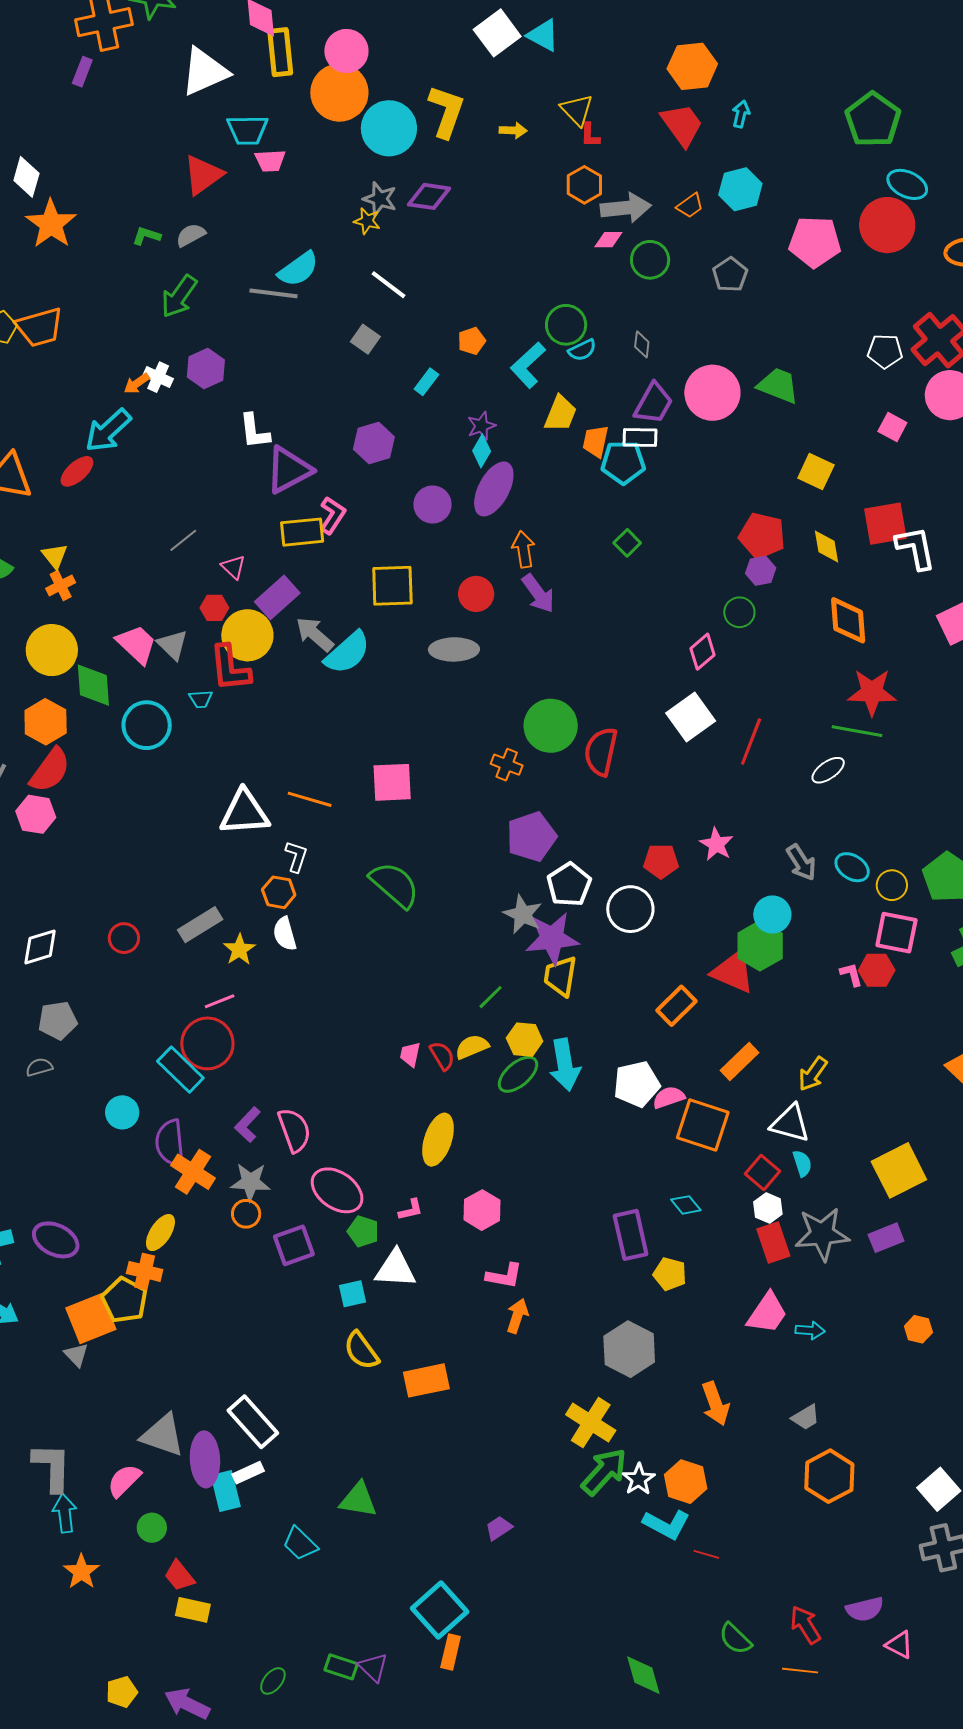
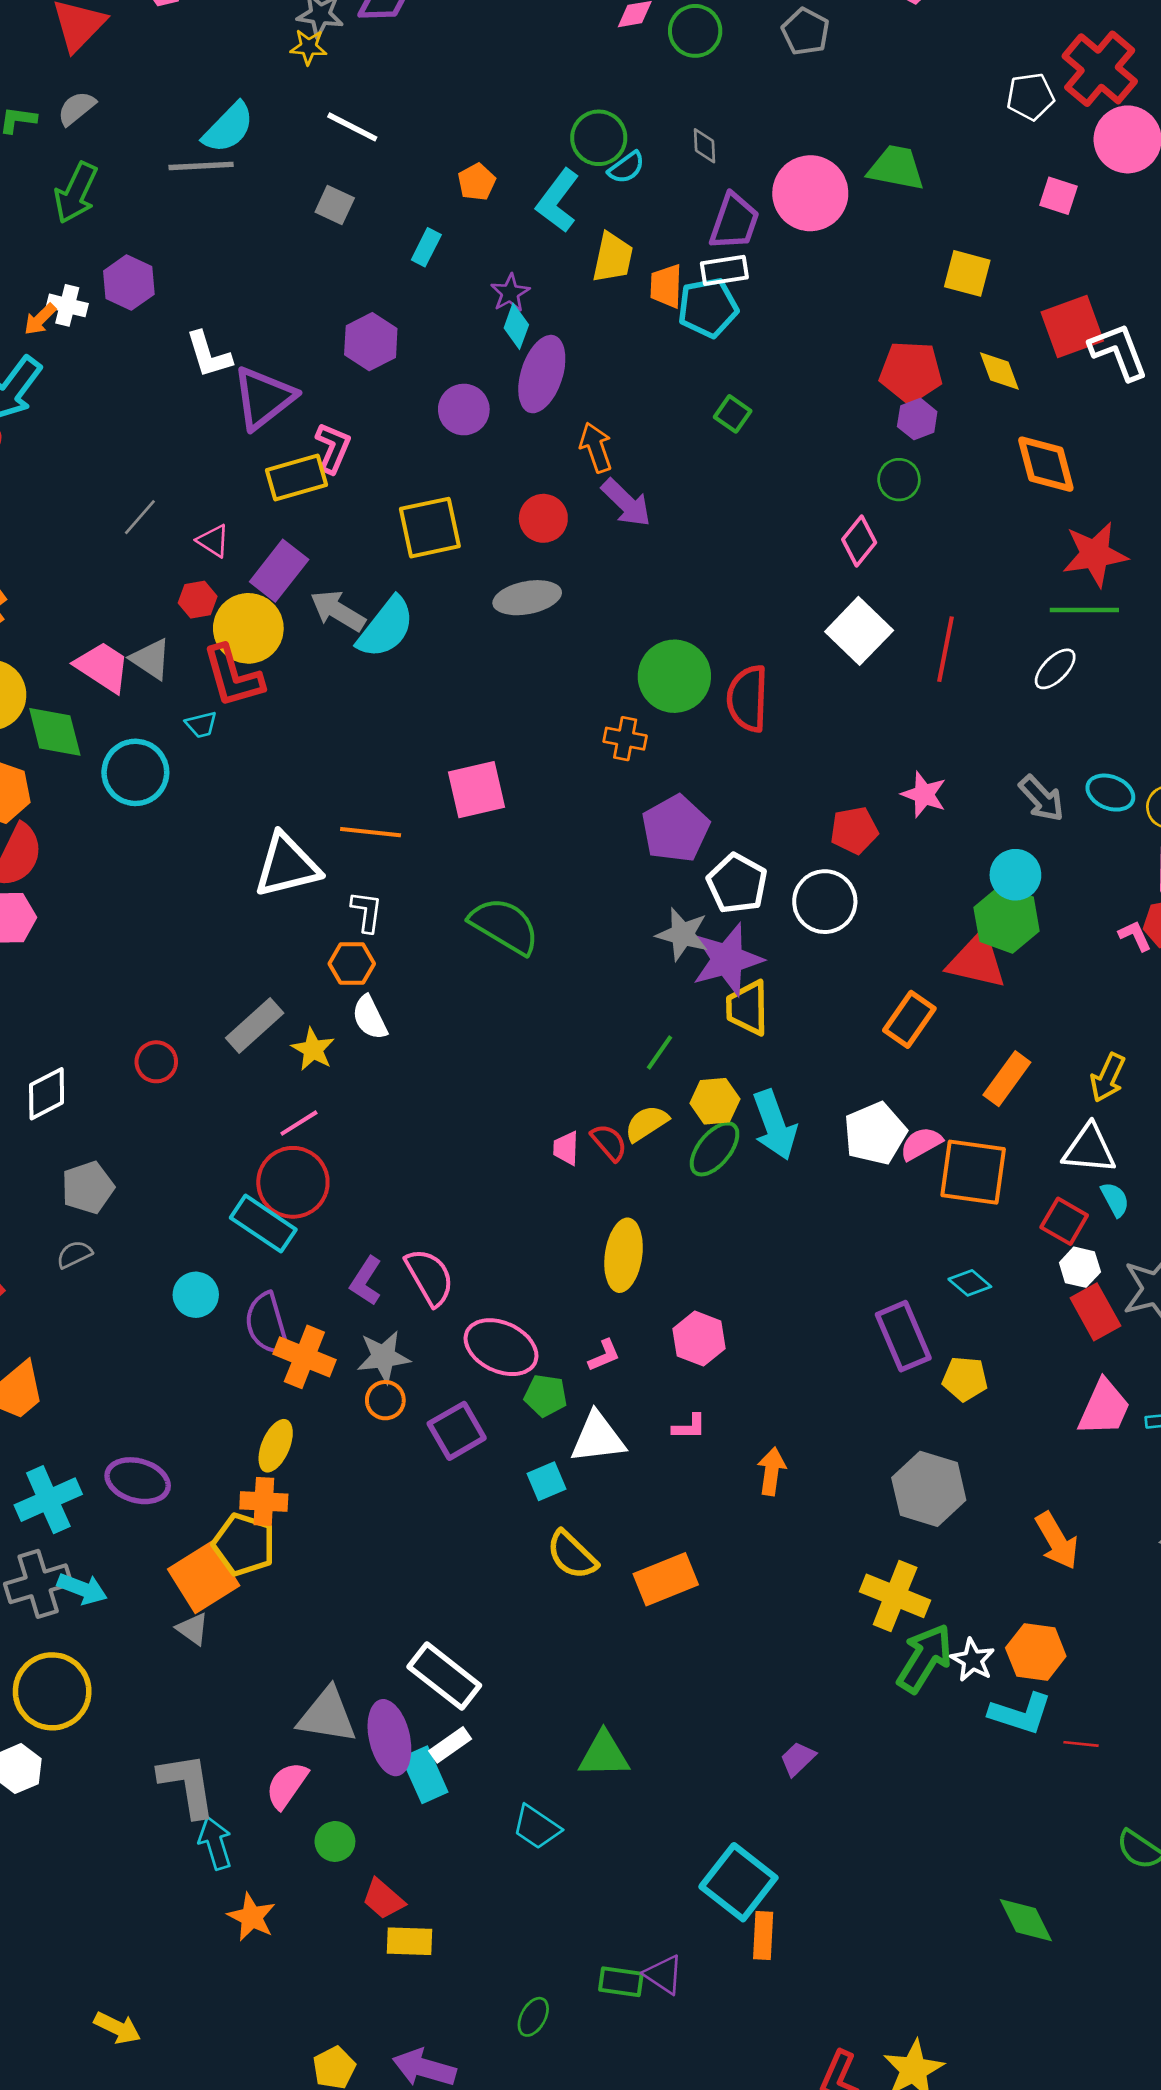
pink L-shape: (504, 1276) -> (689, 1427), moved, size x0.7

